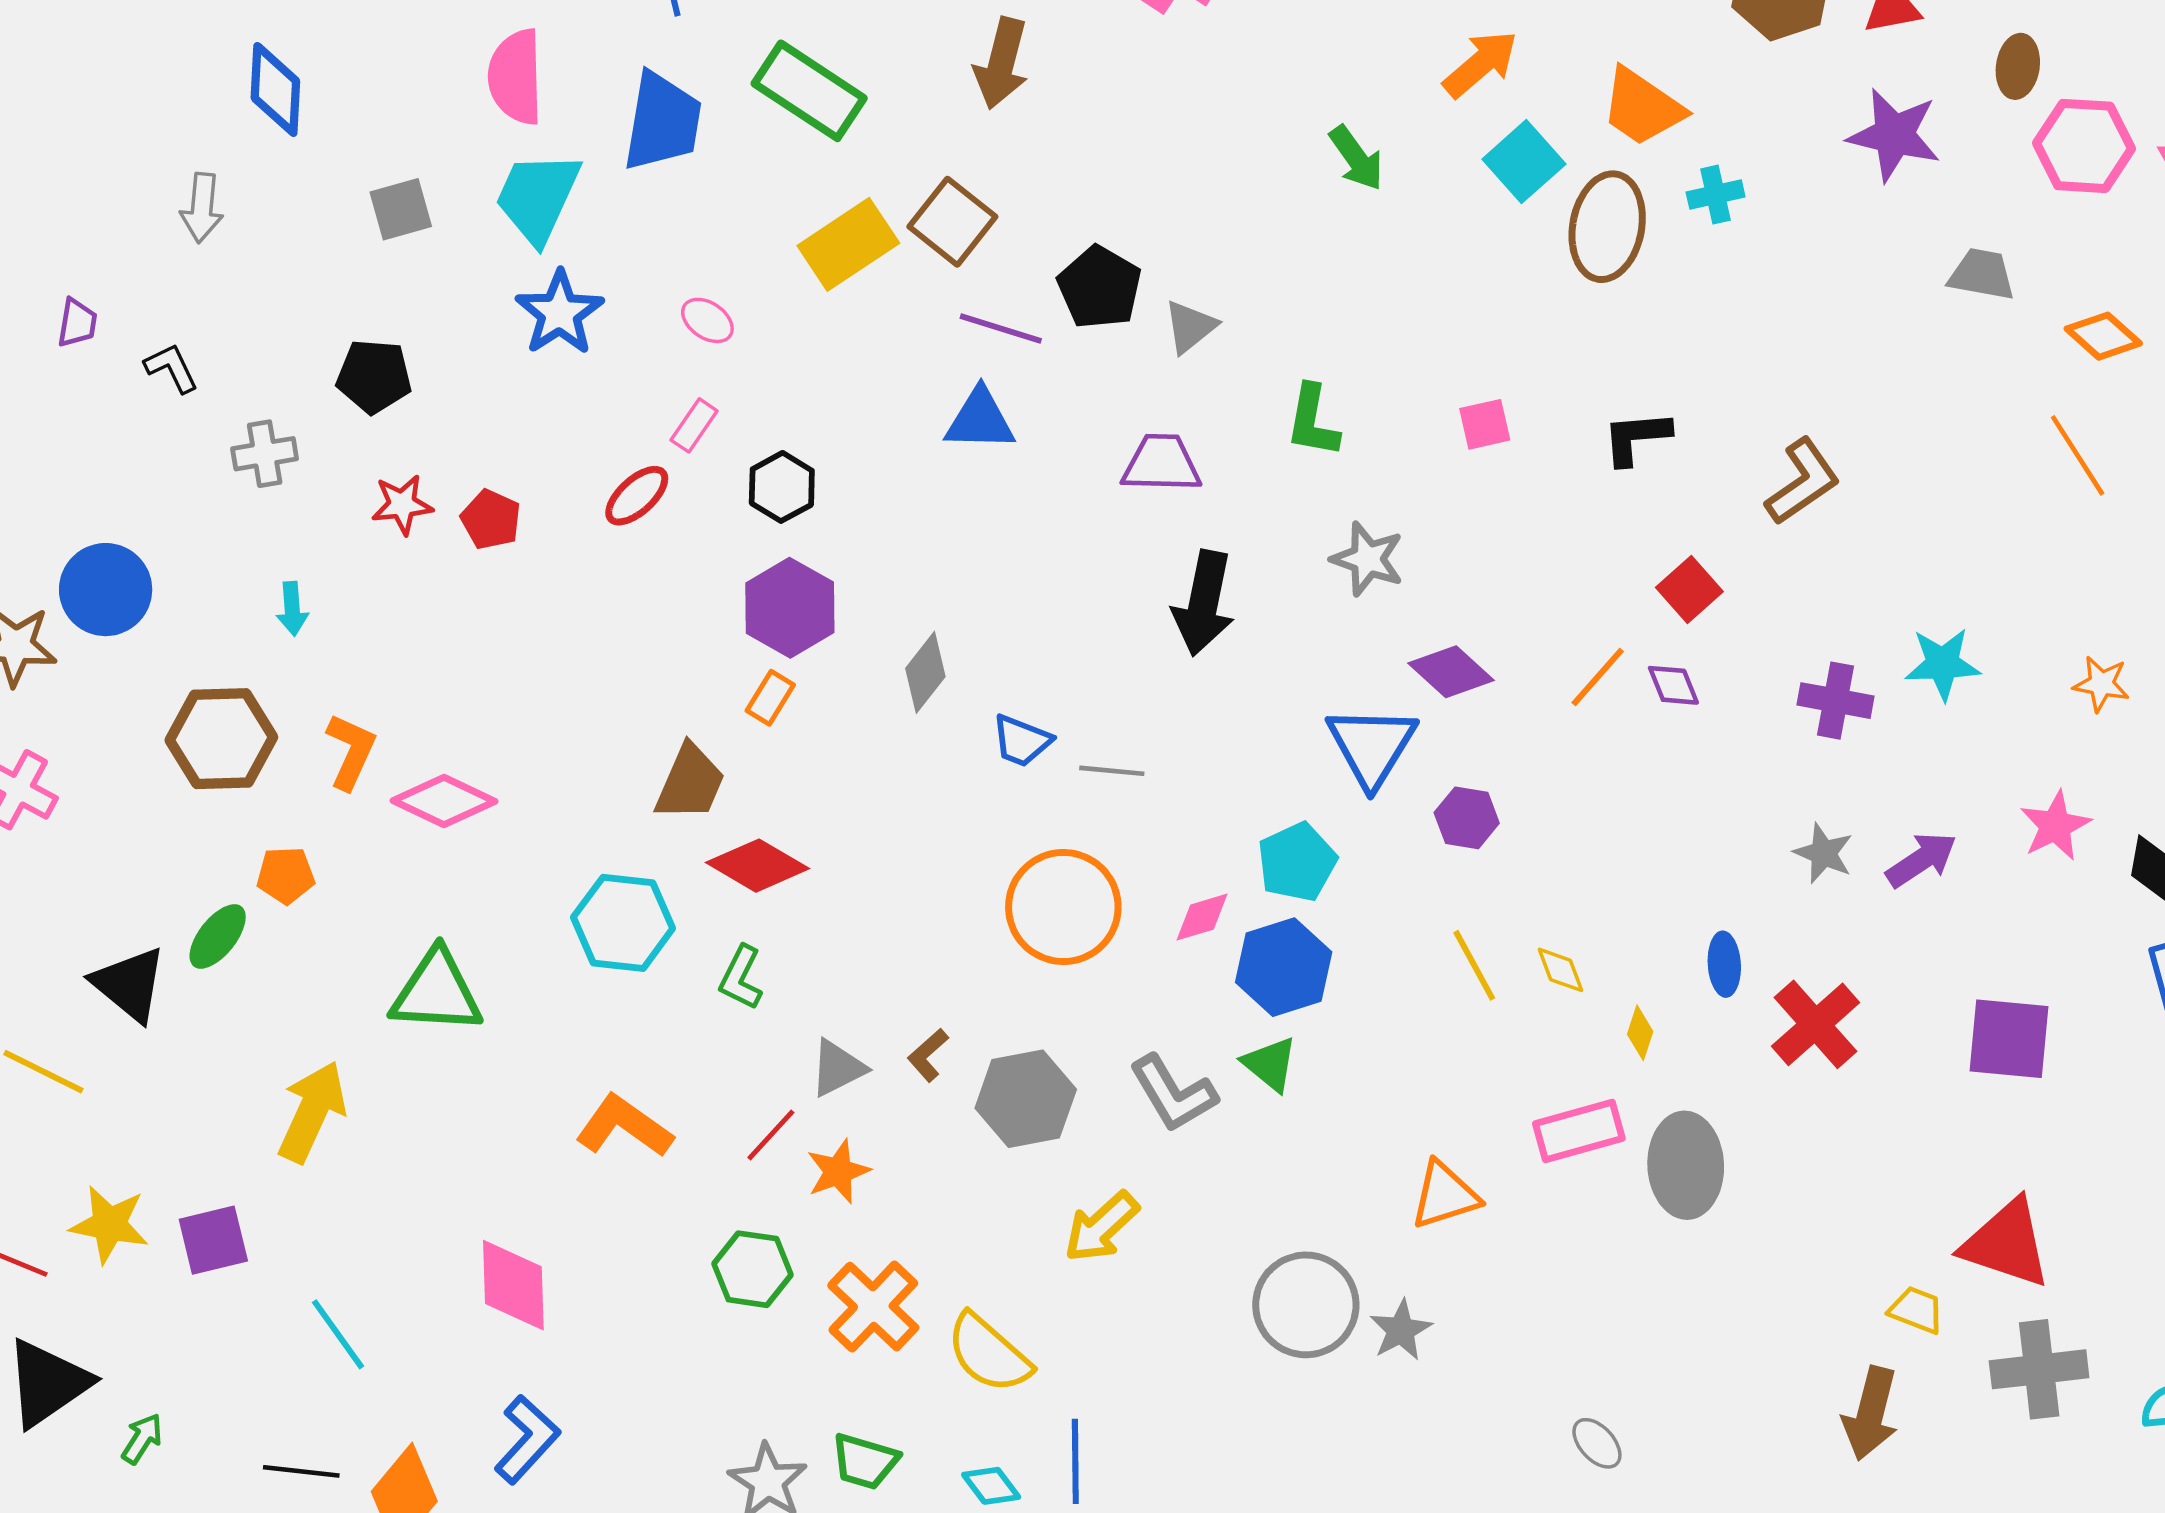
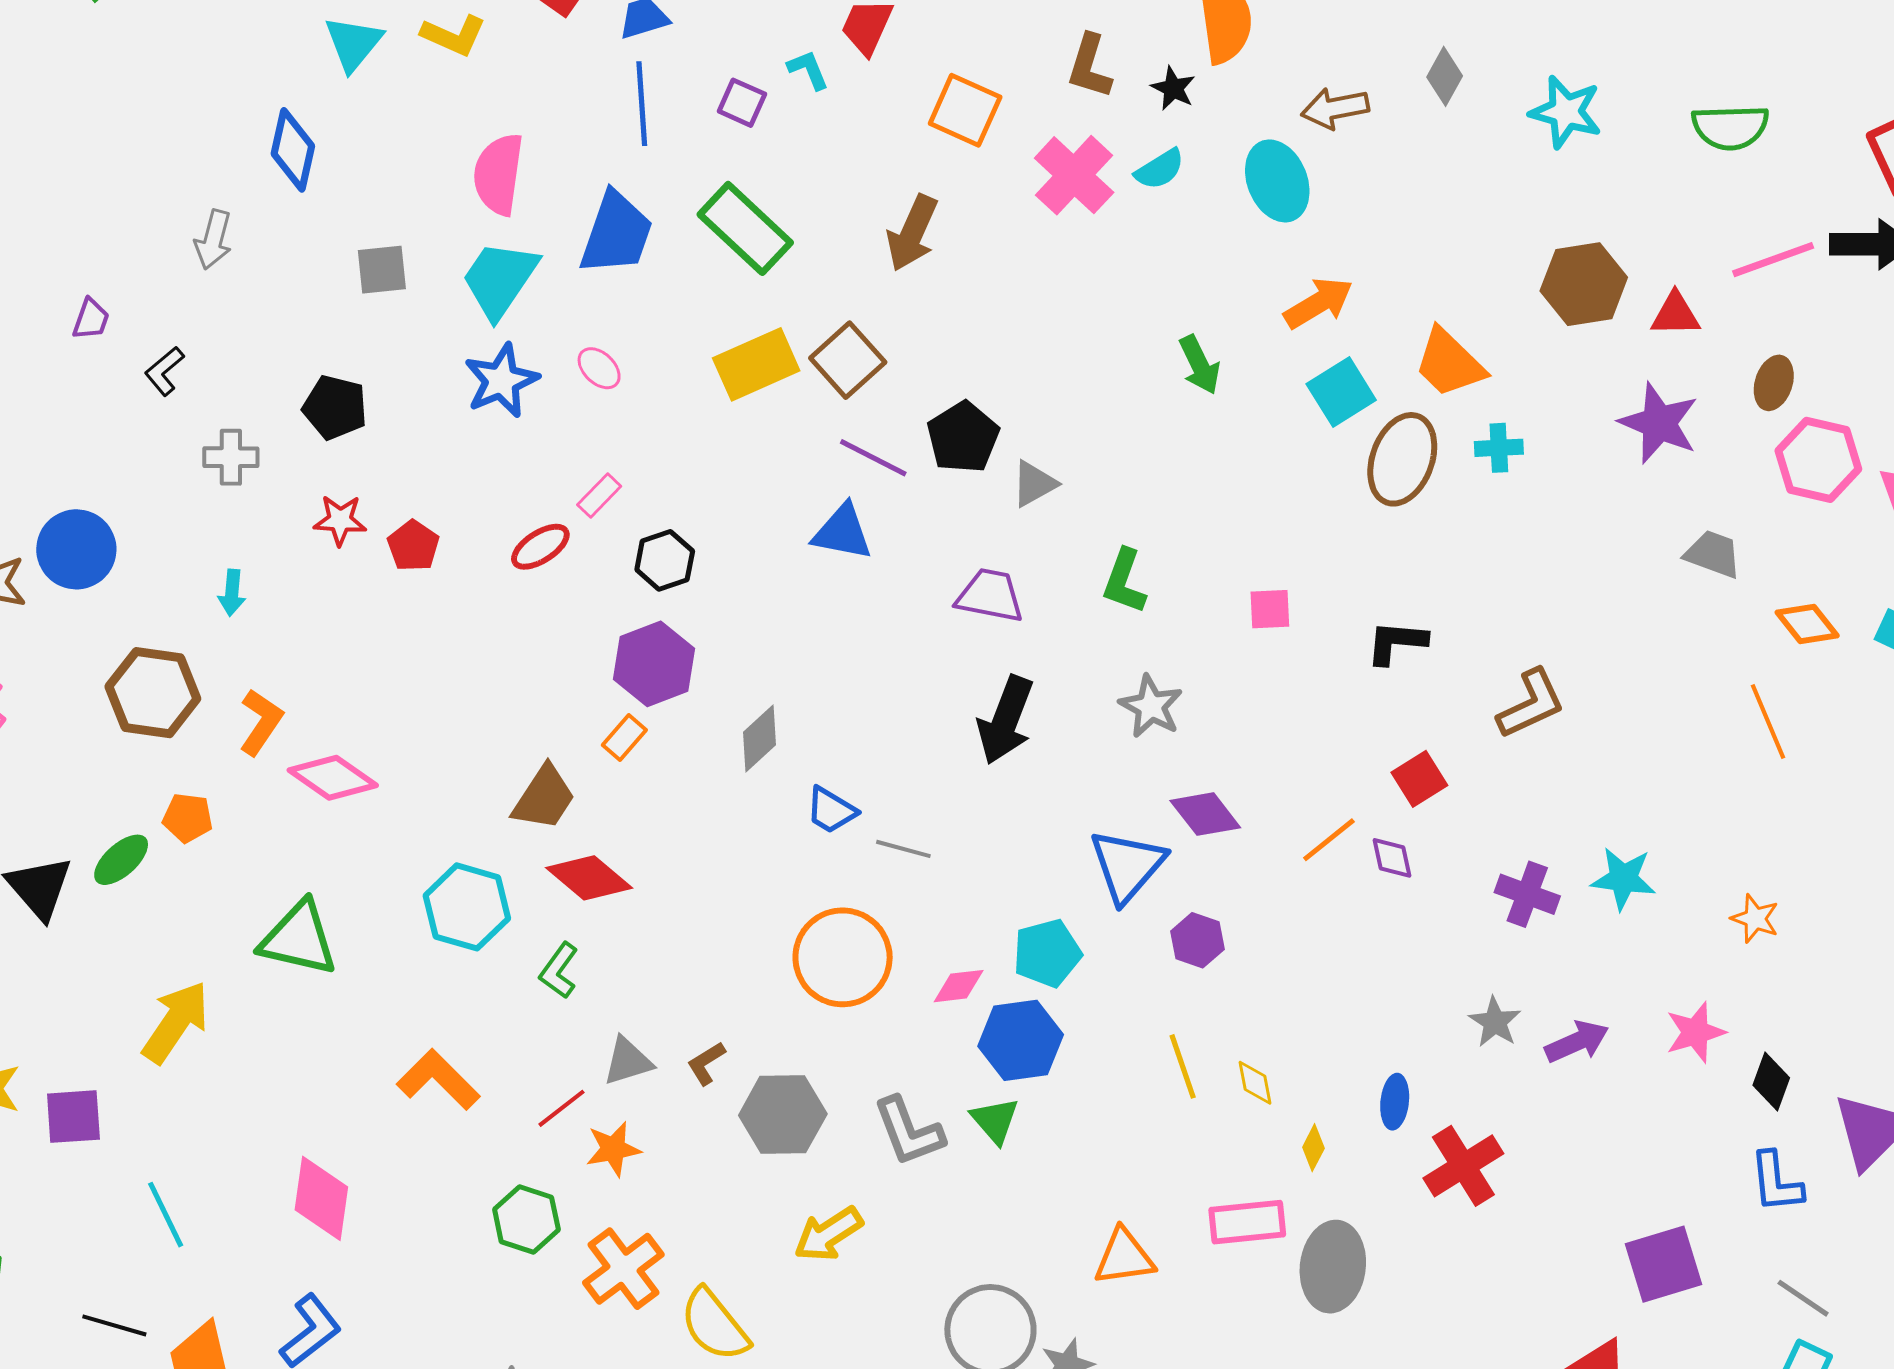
pink ellipse: (707, 320) -> (599, 368), moved
black L-shape: (171, 368) -> (164, 371), turned -114
purple square: (2009, 1039) -> (1663, 1264), moved, turned -32

